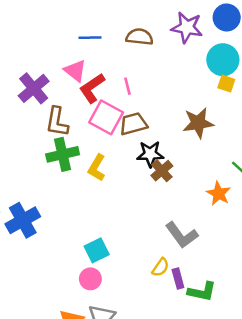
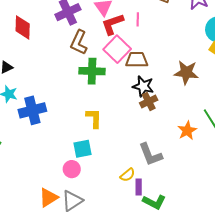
pink line: (127, 86) -> (138, 19), moved
green cross: (63, 154) -> (92, 71), moved
yellow L-shape: (97, 168) -> (94, 118), moved, turned 135

